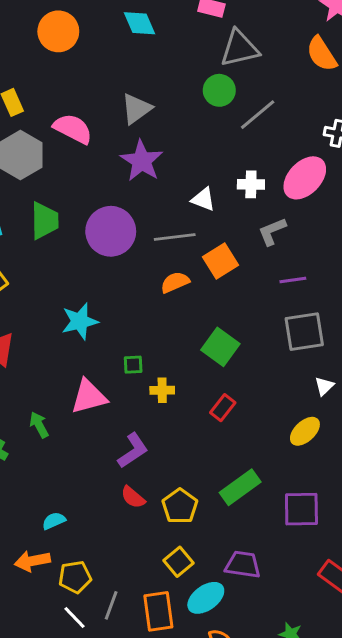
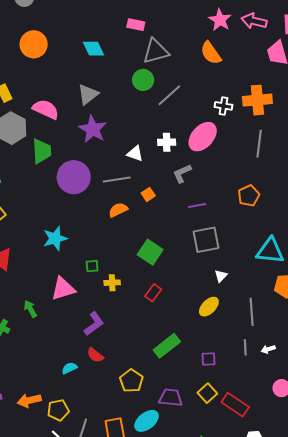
cyan diamond: (140, 23) -> (94, 49), moved
green trapezoid: (45, 221) -> (42, 151), moved
orange square: (221, 261) -> (148, 194), size x0.6
yellow pentagon: (180, 506) -> (131, 381), moved
purple square: (301, 509) -> (209, 359), size x0.6
cyan semicircle: (54, 521) -> (69, 368), moved
yellow square: (178, 562) -> (207, 393), moved

